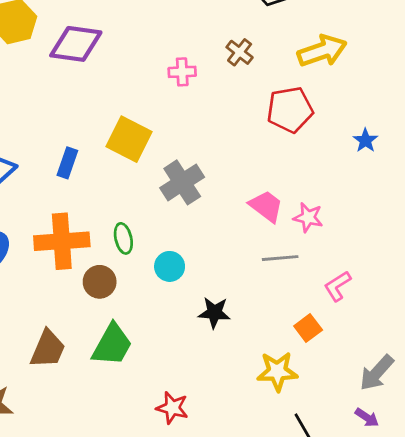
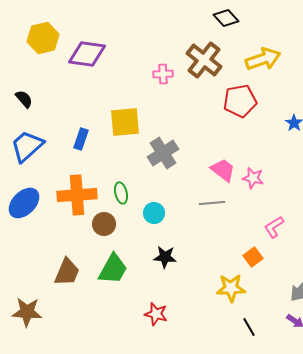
brown cross: (240, 52) -> (204, 60), size x1.8
yellow square: (129, 139) -> (125, 122), turned -32
gray line: (280, 258) -> (212, 203), moved
black star: (214, 313) -> (165, 257), moved

